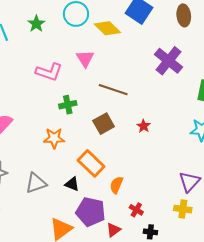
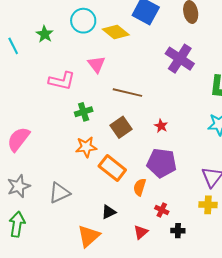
orange star: (54, 138) -> (86, 147), moved
black triangle: (72, 184) -> (109, 212), moved, turned -42
purple pentagon: (91, 212) -> (162, 163), moved

